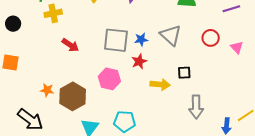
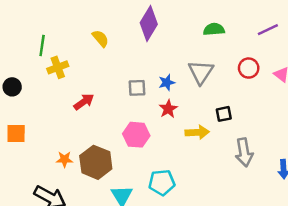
gray triangle: (171, 35) -> (201, 72), turned 30
gray square: (116, 40) -> (137, 88), size x0.6
red arrow: (70, 45) -> (84, 102), turned -60

